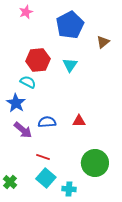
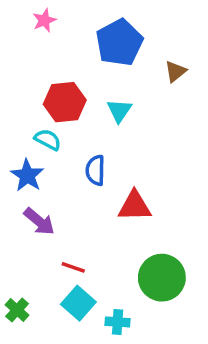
red triangle: (79, 121) -> (135, 206), size x1.5
blue semicircle: (47, 122) -> (95, 170), moved, turned -84

